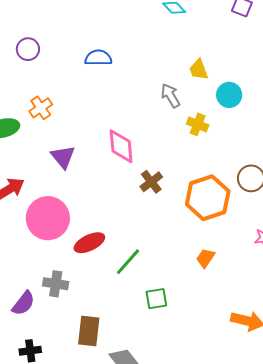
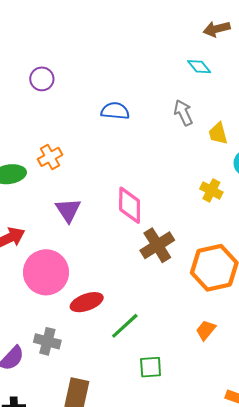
purple circle: (28, 49) -> (42, 79), moved
gray arrow: (170, 95) -> (183, 113), moved
brown cross: (151, 182) -> (157, 245), size x1.4

